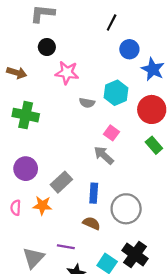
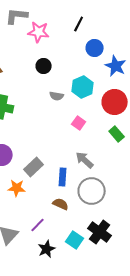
black circle: (47, 47) -> (44, 66), moved
pink star: (67, 73) -> (39, 32), moved
gray arrow: (104, 155) -> (85, 160), moved
purple line: (66, 247) -> (38, 225), turned -56

